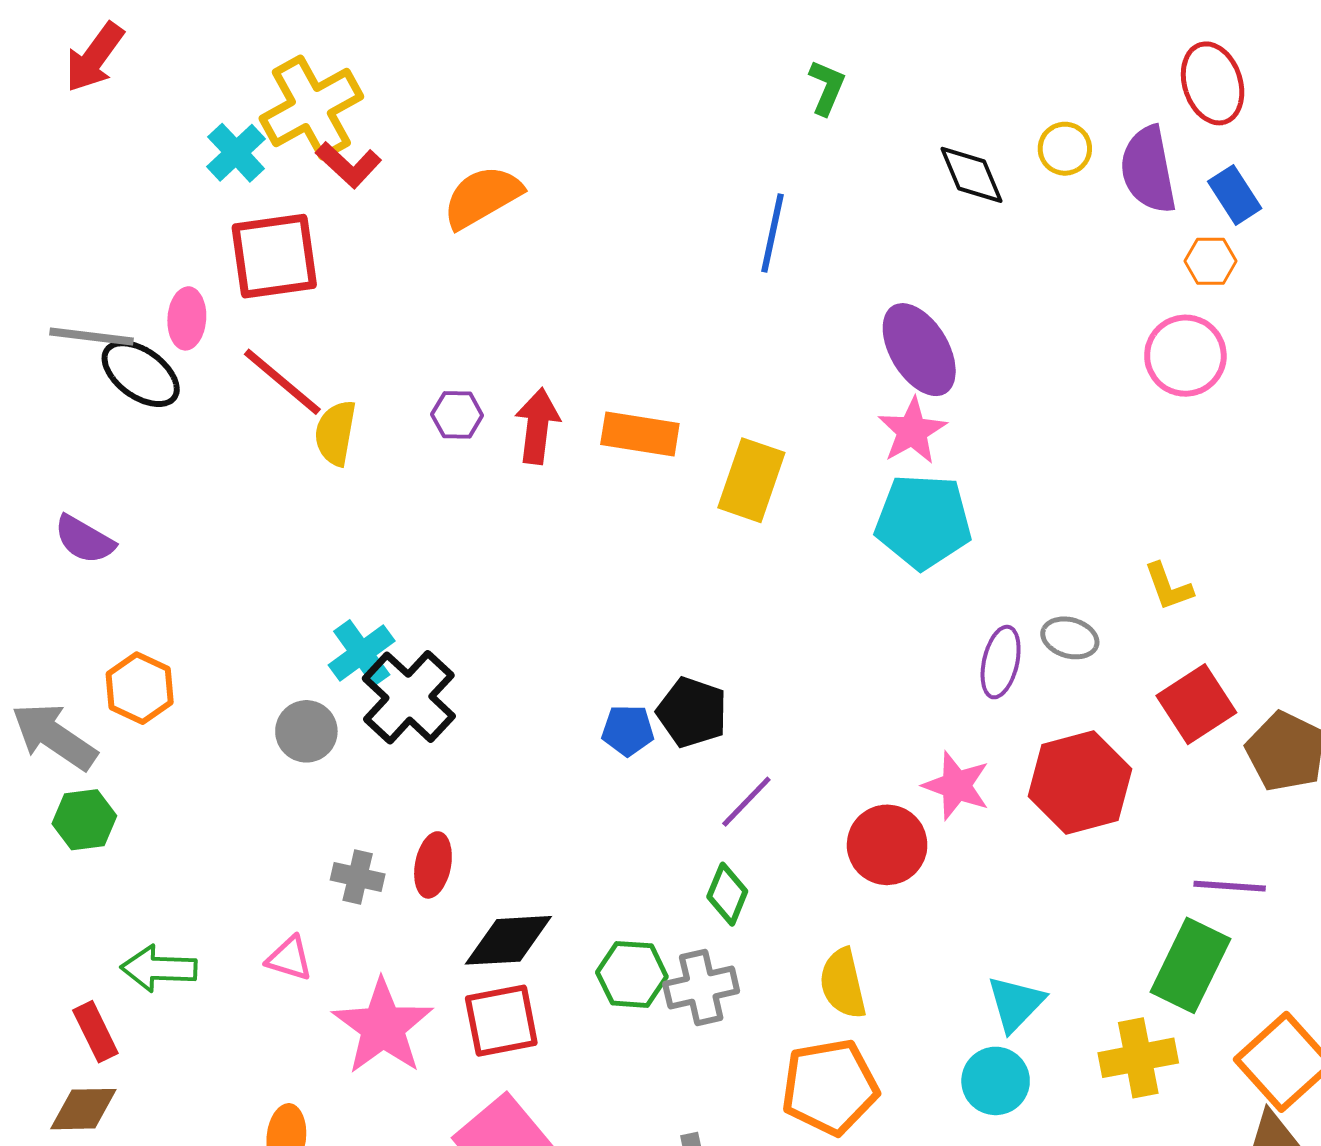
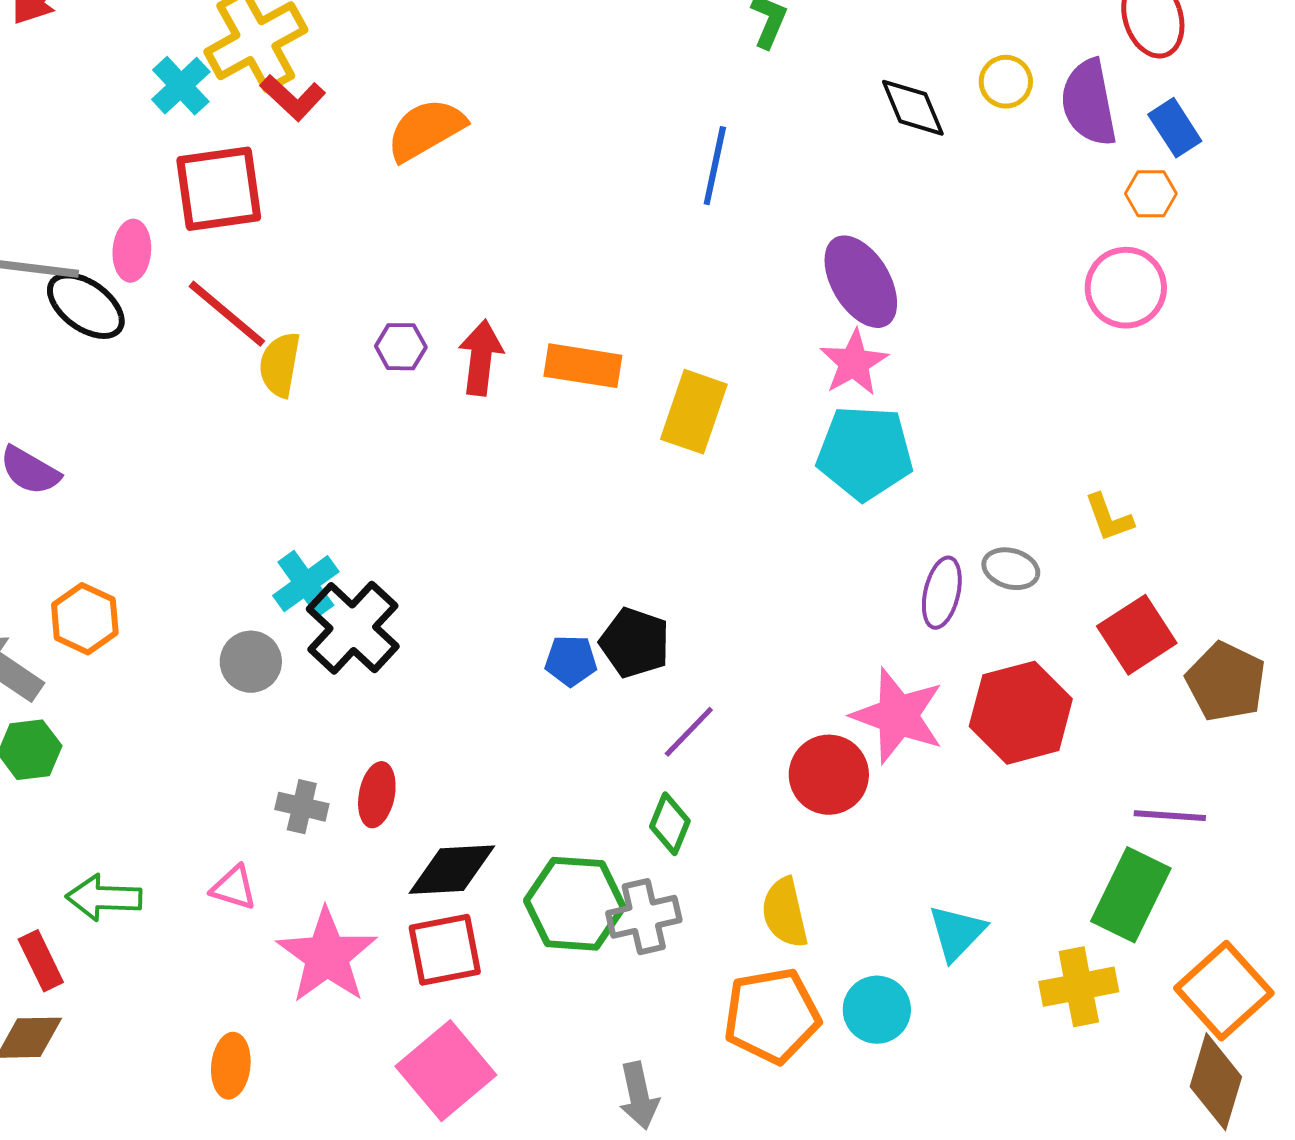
pink star: (956, 786) -> (898, 716), size x1.4
green hexagon: (632, 974) -> (575, 904), size x1.4
cyan circle: (996, 1081) -> (877, 1010), moved

